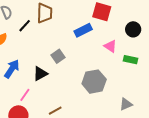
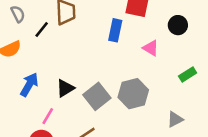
blue rectangle: (83, 30) -> (115, 30), turned -48
gray square: (58, 56) -> (97, 96), moved, size x1.5
green rectangle: (130, 60) -> (188, 74), moved, turned -40

